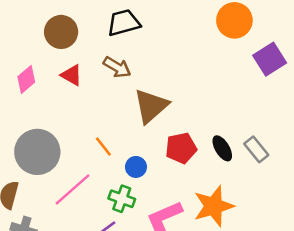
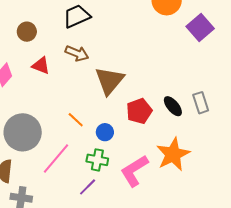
brown circle: (61, 32) -> (27, 32), size x0.7
gray rectangle: (256, 149) -> (201, 103), turned 30

